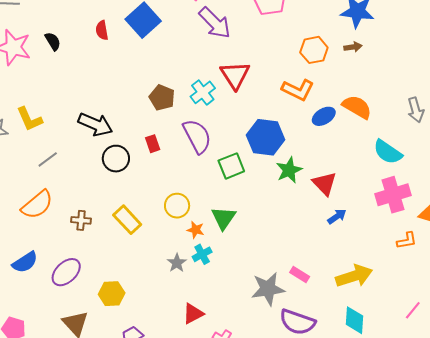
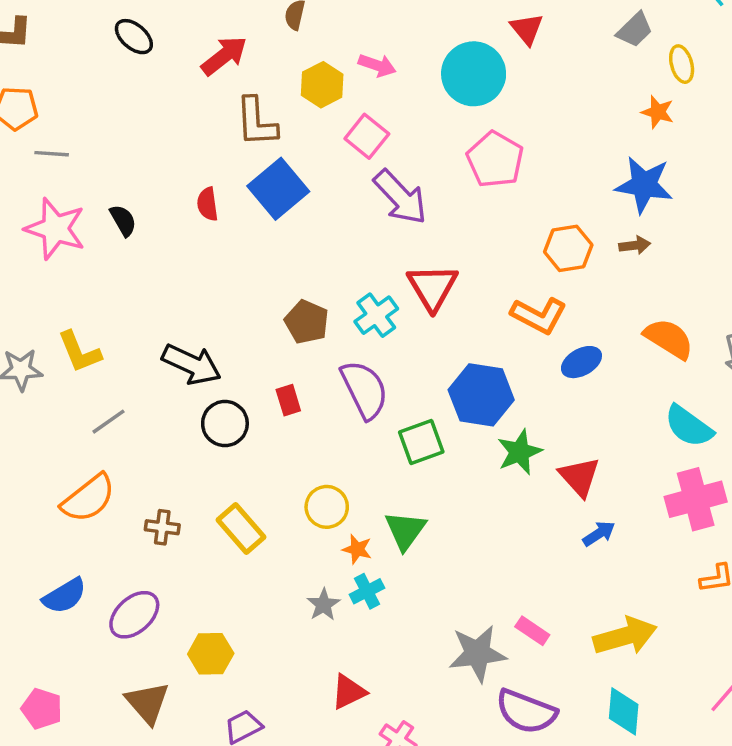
orange semicircle: (357, 107) -> (669, 339), moved

